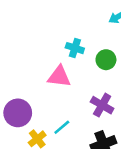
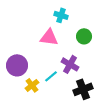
green circle: (106, 60) -> (84, 36), moved
purple cross: (102, 105) -> (70, 64), moved

